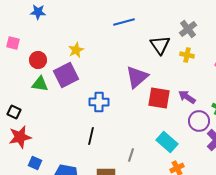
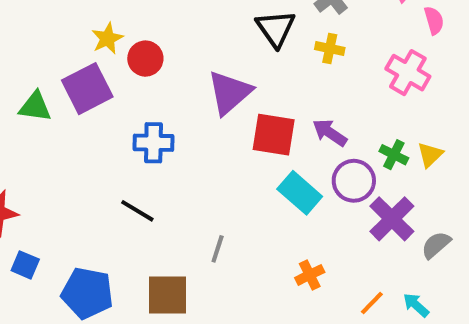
red circle: (38, 60) -> (145, 59), moved
black line: (91, 136) -> (137, 211), turned -72
cyan rectangle: (167, 142) -> (300, 193), moved

